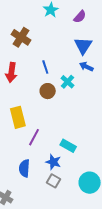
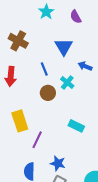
purple semicircle: (80, 17) -> (76, 17), turned 112
blue triangle: (83, 46) -> (64, 47), moved
cyan rectangle: (68, 146) -> (76, 126), moved

